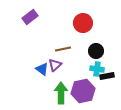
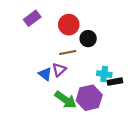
red circle: (83, 23) -> (69, 25), moved
black circle: (96, 51) -> (88, 39), moved
green arrow: (61, 93) -> (66, 100), turned 125

